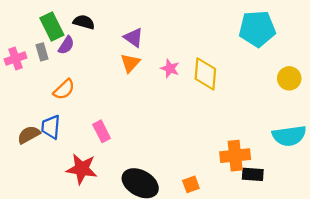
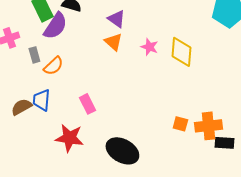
purple semicircle: (66, 45) -> (55, 26), size x1.6
gray rectangle: (42, 52) -> (34, 55), moved
orange triangle: (130, 63) -> (113, 42), turned -30
orange square: (191, 184) -> (180, 124), moved, turned 35

